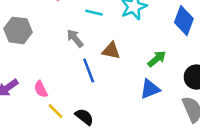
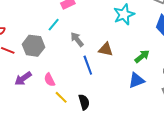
cyan line: (94, 13) -> (54, 25), moved, turned -64
gray hexagon: (18, 30) -> (33, 46), moved
black semicircle: (84, 117) -> (84, 102), turned 35

